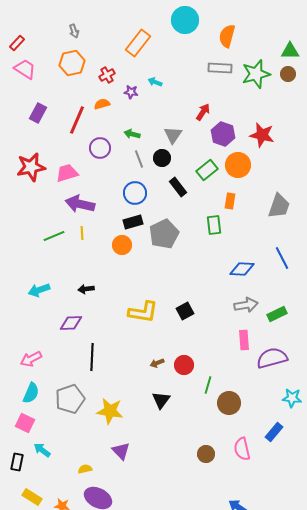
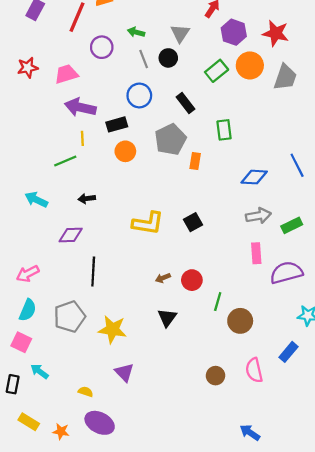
red star: (31, 167) -> (28, 68), size x0.7
black rectangle: (178, 187) -> (185, 103), moved
orange rectangle: (230, 201) -> (195, 161), moved
gray trapezoid: (279, 206) -> (285, 77), moved
black rectangle: (133, 222) -> (117, 124), moved
green line: (54, 236) -> (65, 161), moved
cyan arrow: (39, 290) -> (36, 200), turned 45
yellow semicircle: (85, 469) -> (86, 392), turned 32

